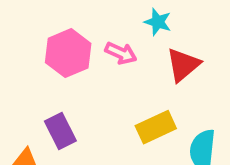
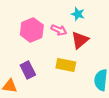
red triangle: (183, 65) -> (80, 40), moved
yellow rectangle: (156, 127) -> (66, 65), moved, turned 36

